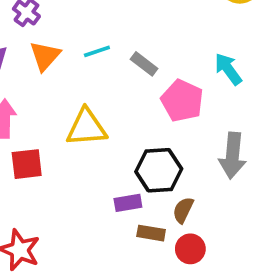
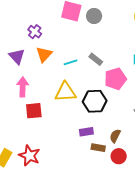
cyan line: (97, 51) -> (71, 62), moved
pink pentagon: (182, 101) -> (115, 79), turned 30
black hexagon: (159, 170) -> (95, 101), moved

